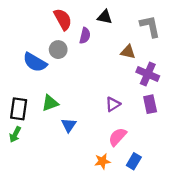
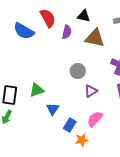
gray circle: (58, 50) -> (78, 71), moved
brown triangle: (128, 52) -> (95, 38), moved, size x1.5
blue semicircle: (35, 62) -> (24, 31), moved
blue rectangle: (134, 161) -> (70, 125), moved

